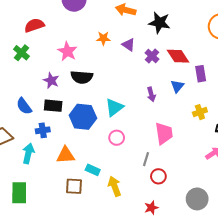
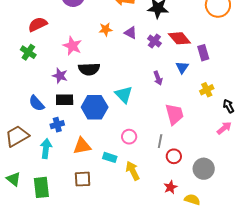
cyan triangle: (114, 107) -> (124, 95), turned -30
pink circle: (117, 138) -> (129, 137), moved
brown square: (74, 186) -> (83, 179), moved
gray circle: (197, 199) -> (204, 169), moved

